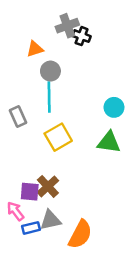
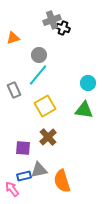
orange triangle: (35, 49) -> (13, 38), moved
cyan line: (49, 97) -> (38, 75), turned 40
brown cross: (48, 186) -> (48, 137), moved
pink arrow: (15, 211) -> (12, 189), moved
orange semicircle: (80, 234) -> (62, 181), turned 135

